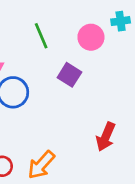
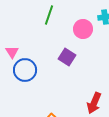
green line: (41, 36) -> (49, 15), moved, turned 42

